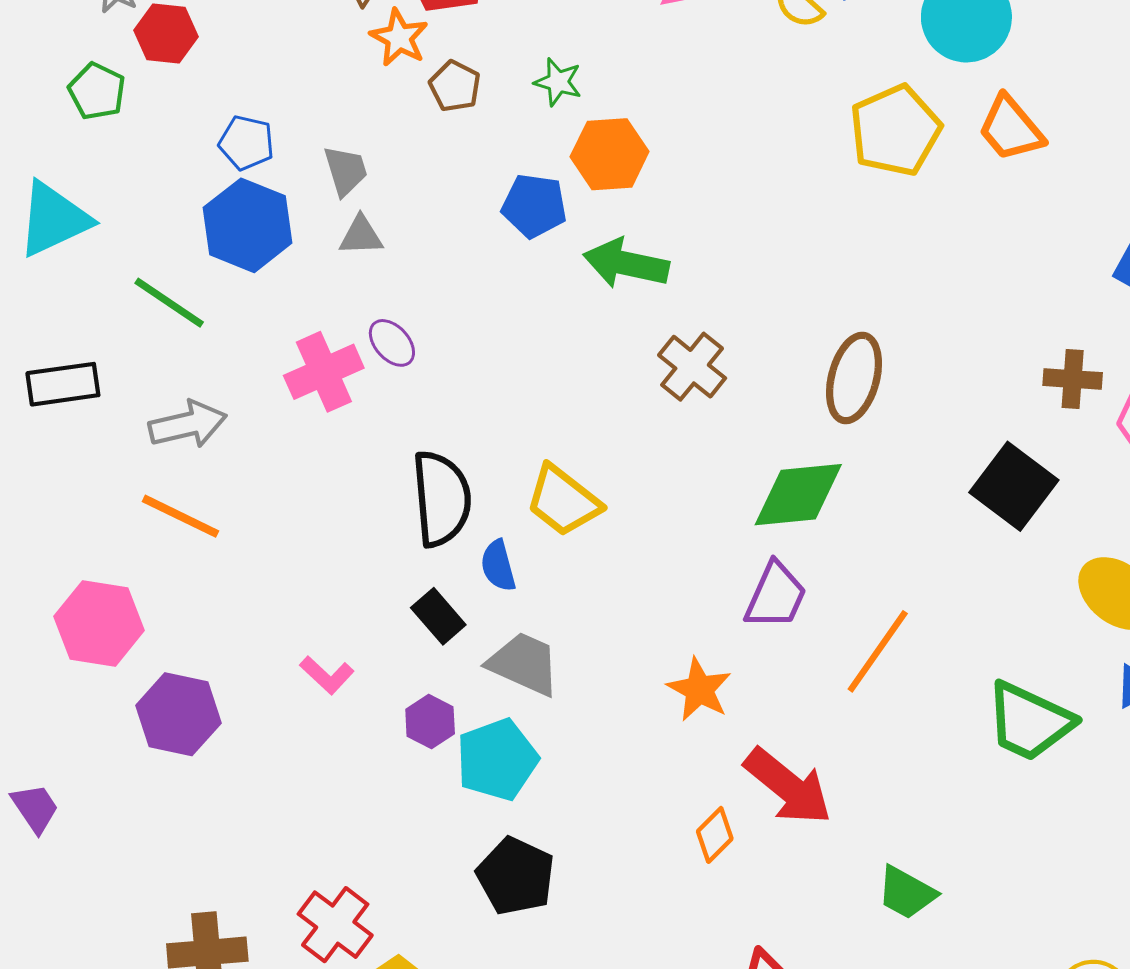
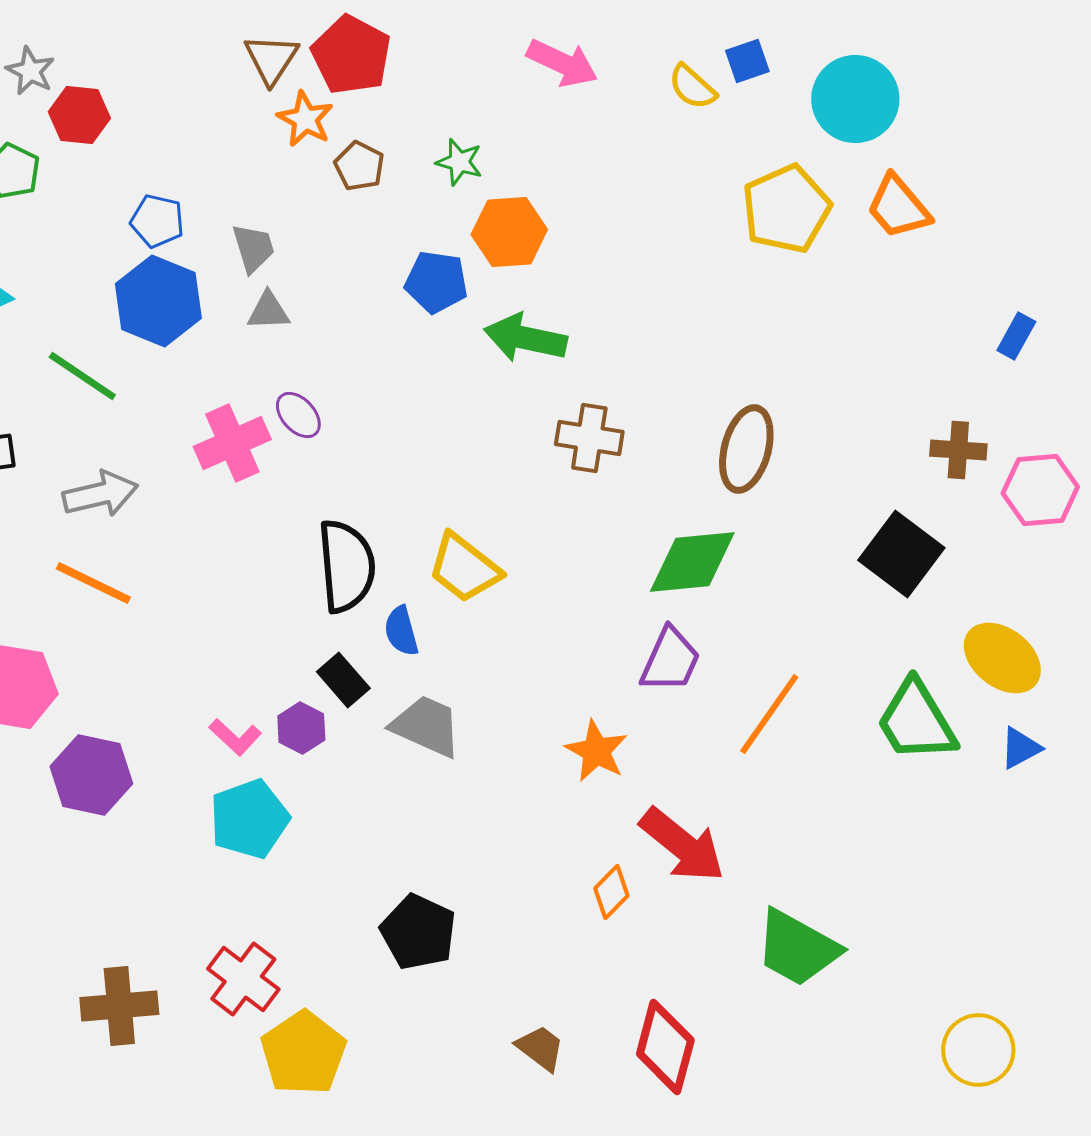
brown cross: (692, 367) -> (589, 438), turned -30
purple hexagon: (430, 721) -> (301, 728), moved
green trapezoid: (1029, 721) -> (916, 721), moved, turned 34
cyan pentagon: (497, 760) -> (249, 819), moved
green trapezoid: (907, 893) -> (797, 948), size x1.5

